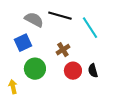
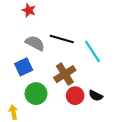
brown cross: (63, 50) -> (65, 74), size x1.5
black semicircle: (93, 71) -> (96, 96), turned -48

